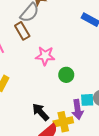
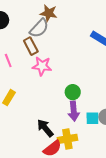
pink star: (45, 56) -> (42, 66), moved
purple arrow: (78, 110) -> (74, 111), moved

